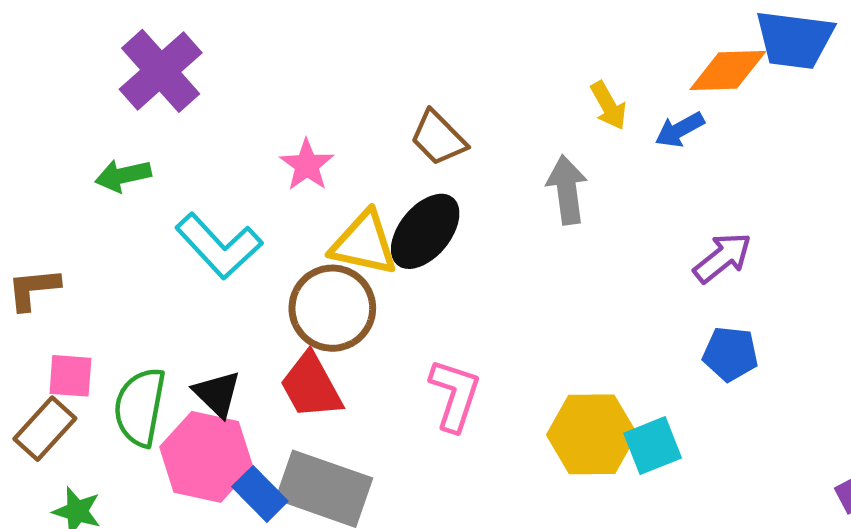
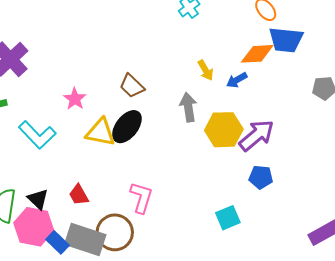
purple arrow: (722, 258) -> (257, 135), size x1.4
brown circle: (332, 308) -> (115, 232), moved
red trapezoid: (311, 386) -> (79, 195), size x0.7
yellow hexagon: (592, 434) -> (224, 130), moved

